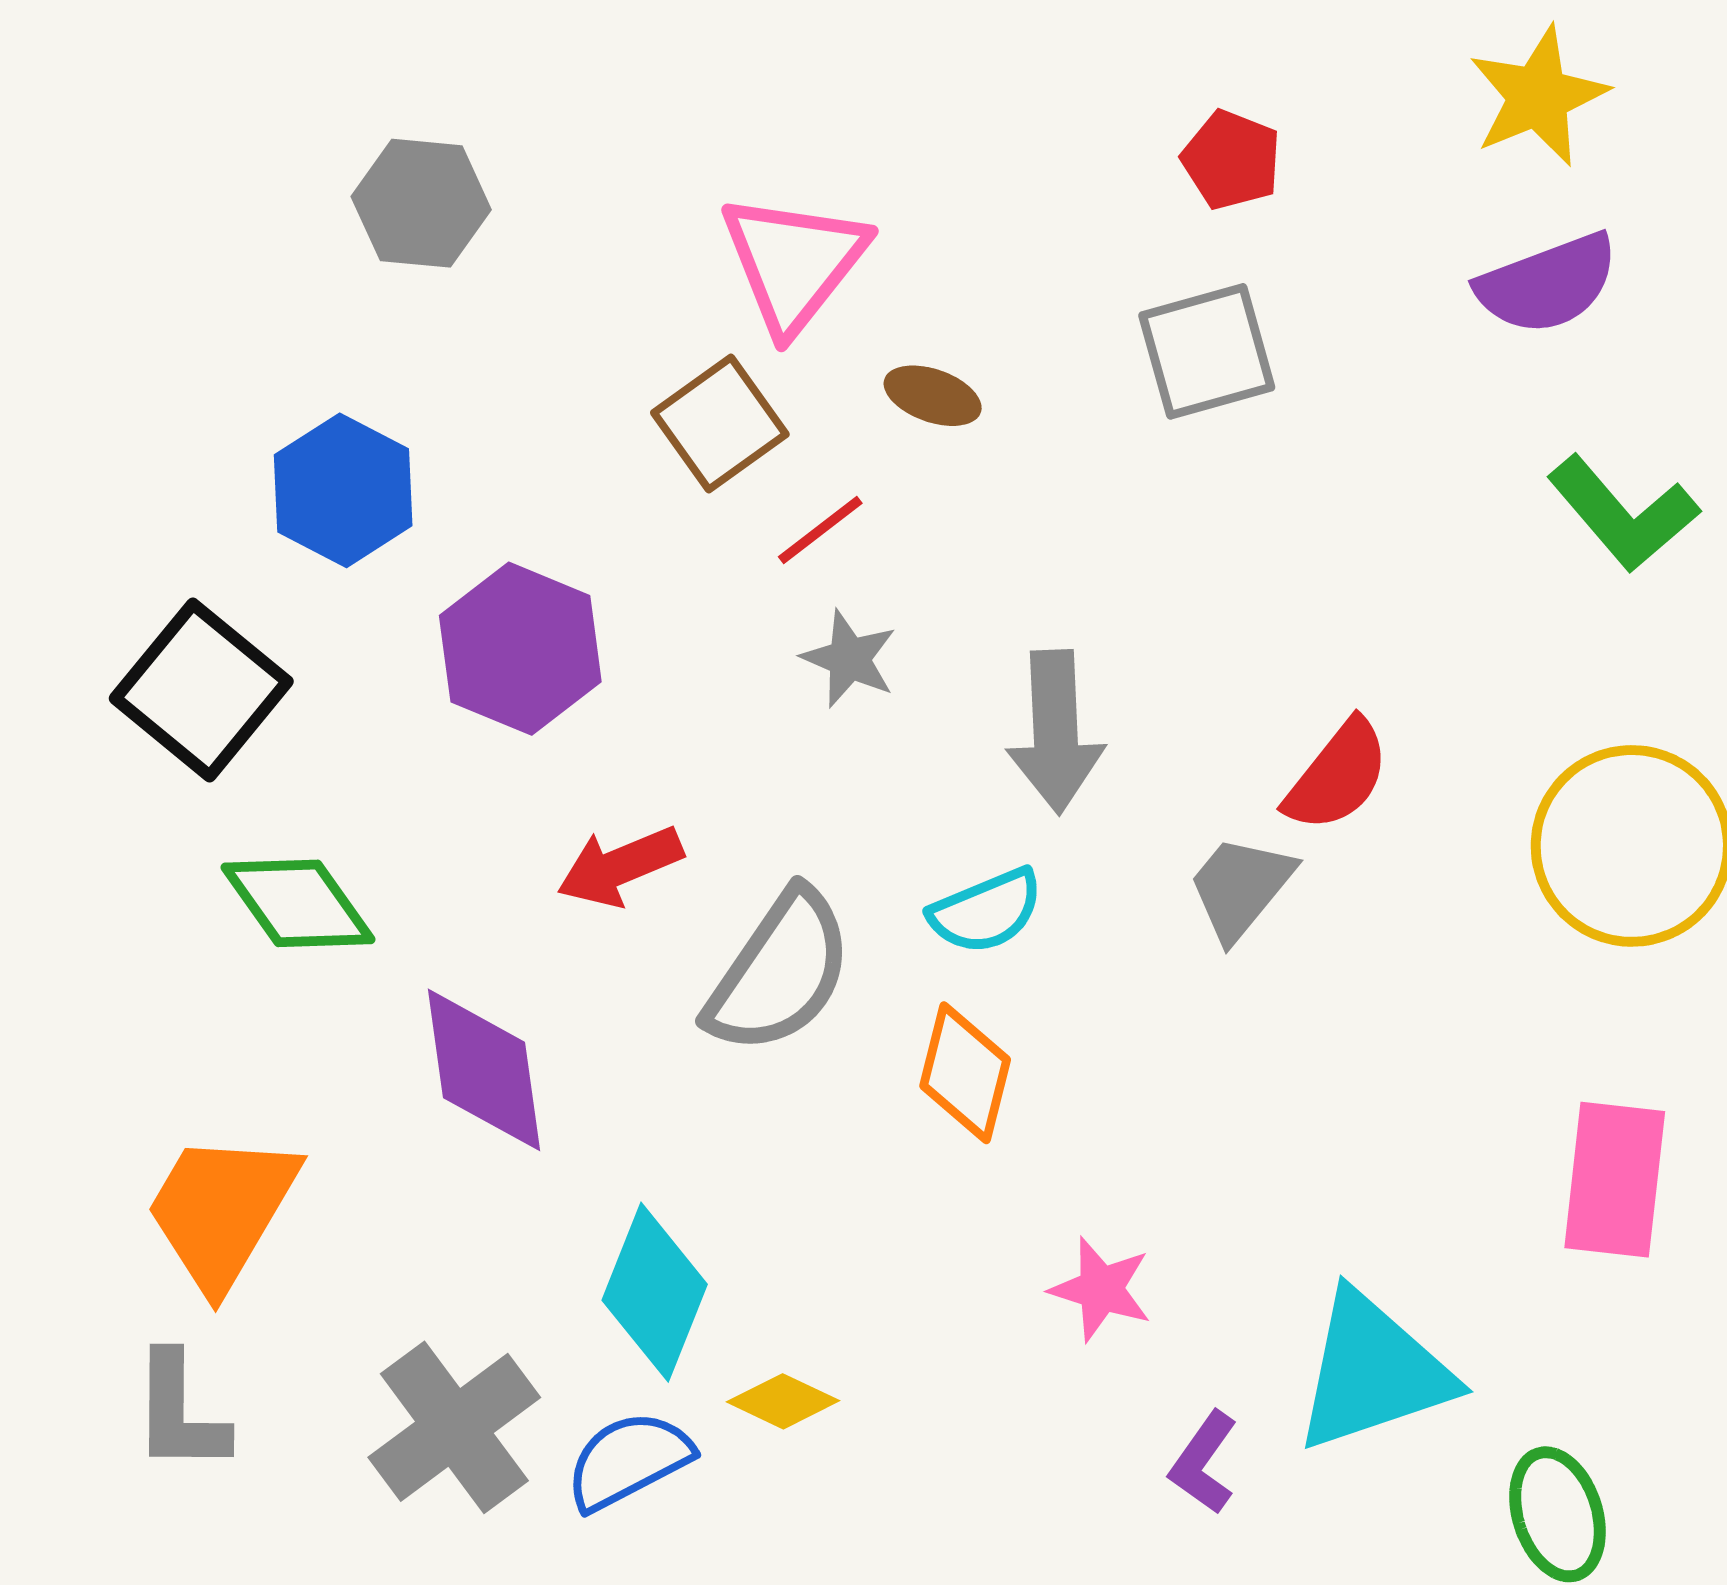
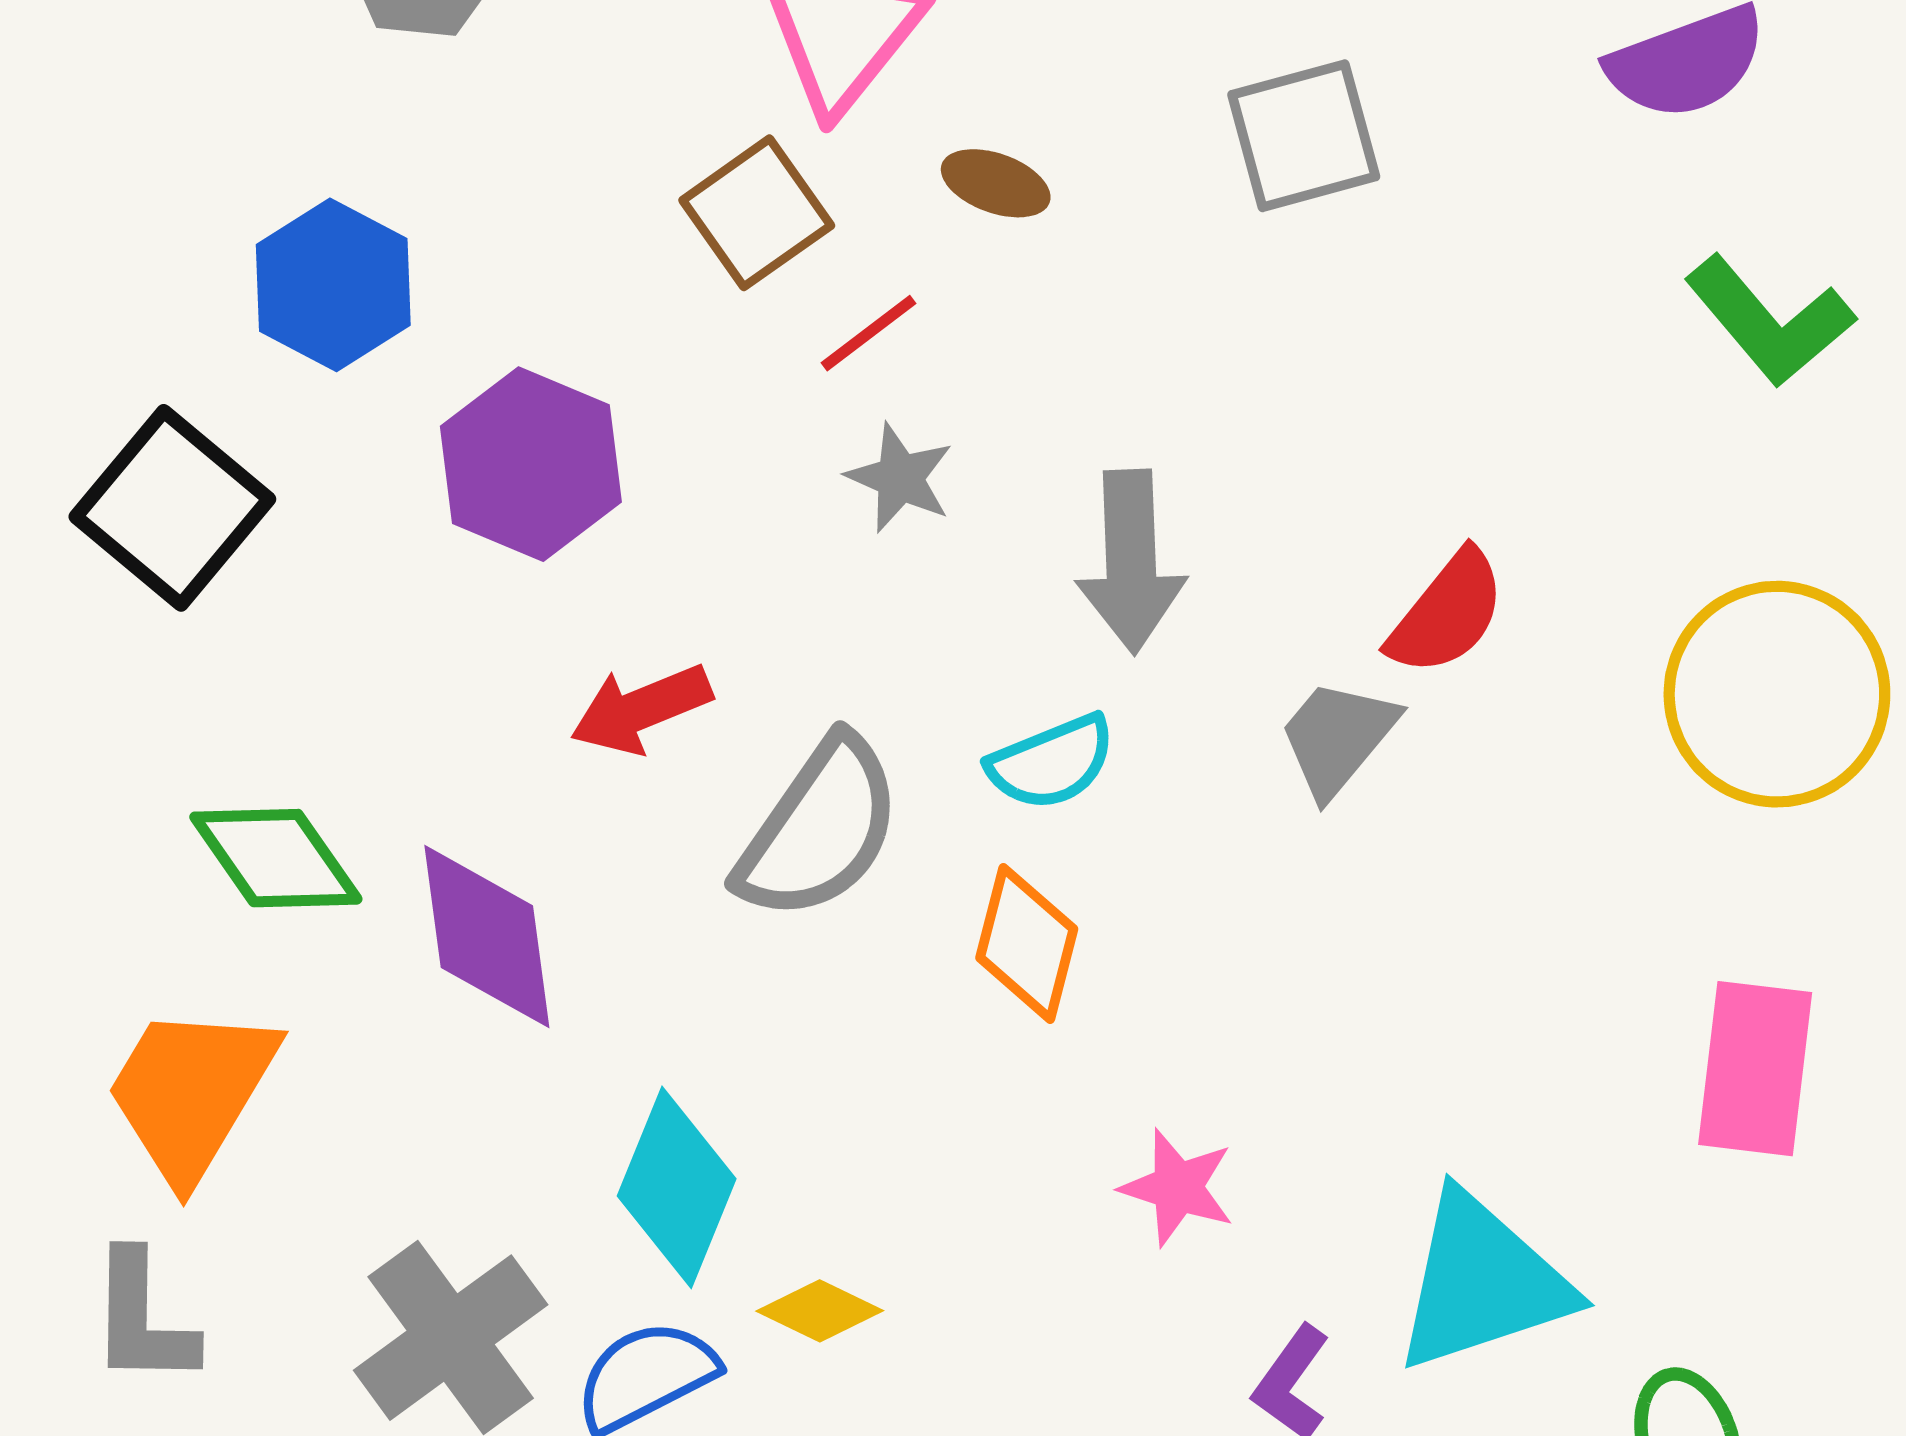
green diamond: (298, 903) -> (276, 858), moved

